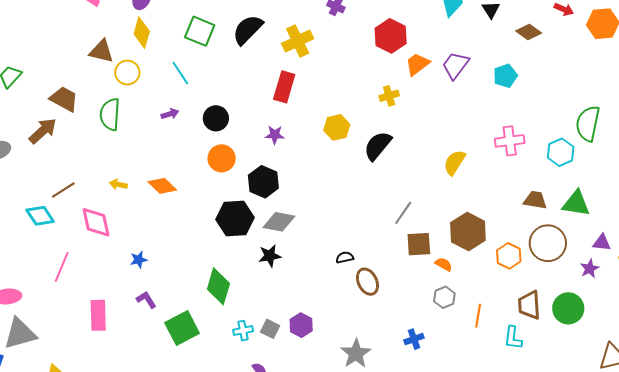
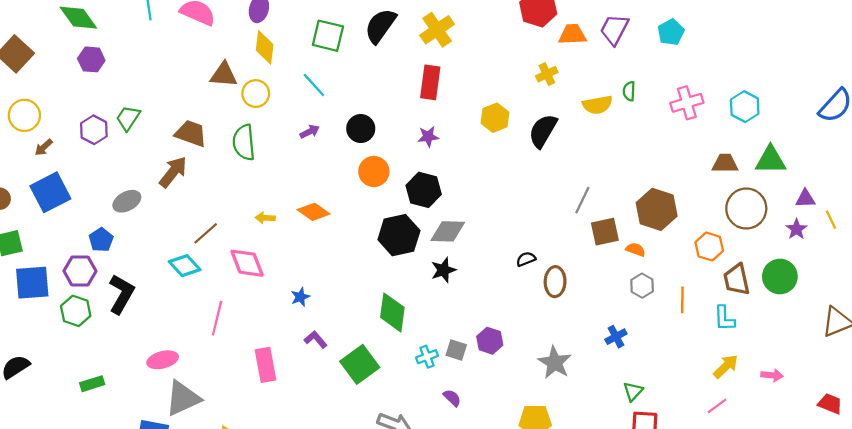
orange trapezoid: (417, 64) -> (572, 34), turned 44
green semicircle: (588, 124) -> (629, 91), moved, size x0.5
yellow semicircle: (455, 162) -> (597, 105), moved, turned -124
orange hexagon: (509, 256) -> (709, 247), moved
brown ellipse: (367, 282) -> (555, 282), turned 36

